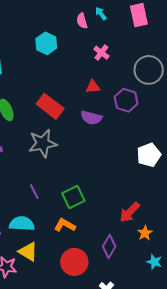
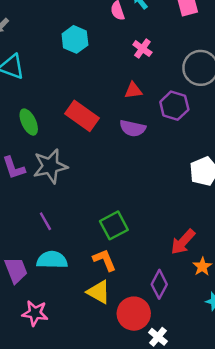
gray star: (43, 143) -> (50, 166), moved
purple line: (34, 192) -> (45, 221), moved
orange L-shape: (65, 225) -> (104, 260), turned 40
yellow triangle: (28, 252) -> (99, 292), moved
red circle: (74, 262) -> (134, 314), moved

